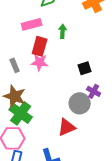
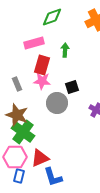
black square: (85, 68) -> (72, 87), moved
gray circle: (80, 103) -> (57, 103), moved
red triangle: (67, 127) -> (40, 158), moved

